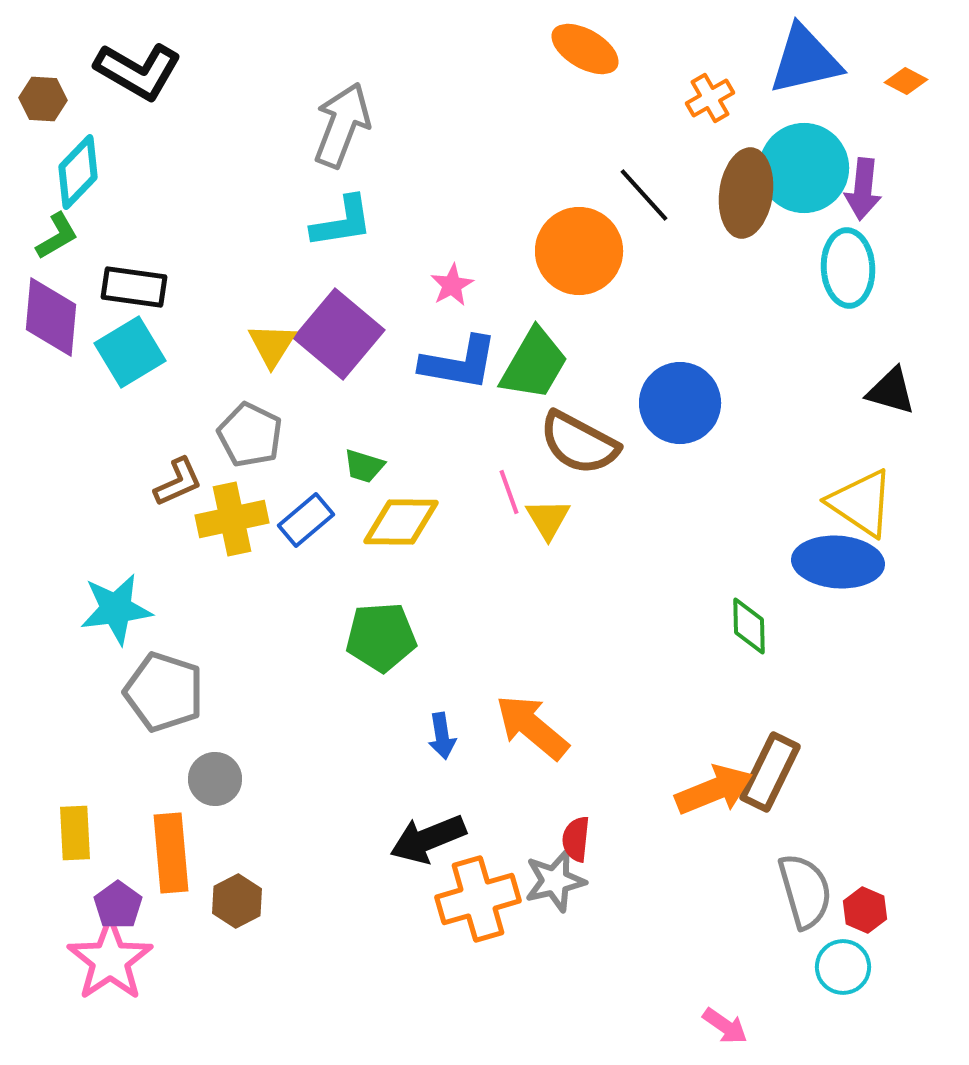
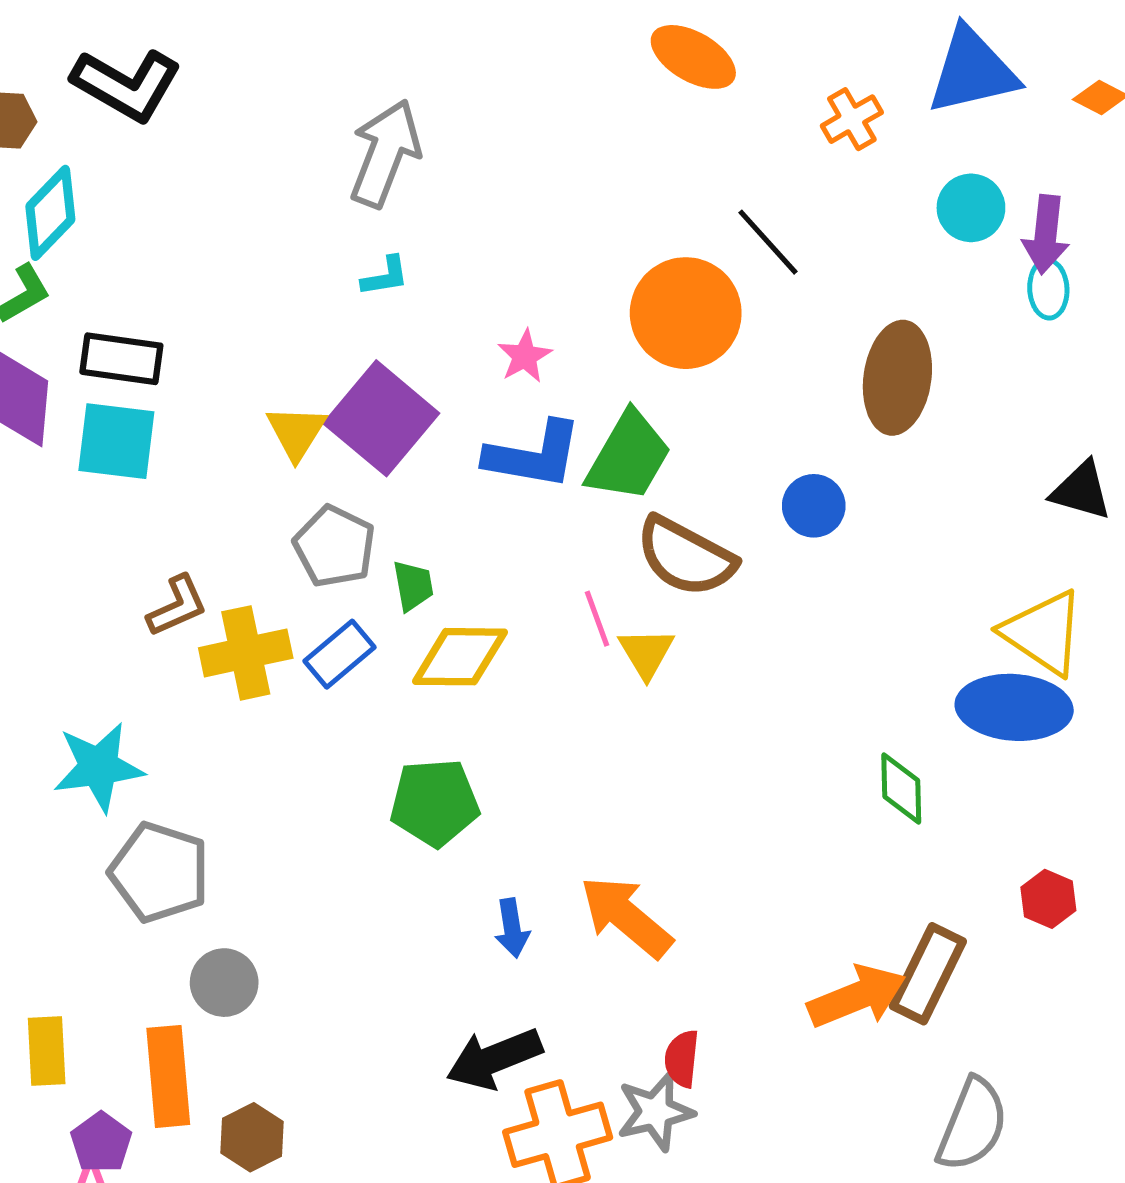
cyan circle: (804, 168) -> (971, 208), size x0.6
brown ellipse: (746, 193) -> (897, 378), moved
cyan L-shape: (342, 222) -> (385, 276), size x0.6
cyan ellipse: (848, 268) -> (1048, 289), moved, size x0.6
cyan square: (130, 352) -> (116, 441), turned 38
blue circle: (680, 403) -> (814, 506), size x0.6
gray pentagon: (250, 435) -> (334, 546), moved
green trapezoid: (364, 466) -> (413, 586), turned -117
gray semicircle: (805, 891) -> (972, 1125), turned 38
red hexagon: (865, 910) -> (1048, 899), moved

